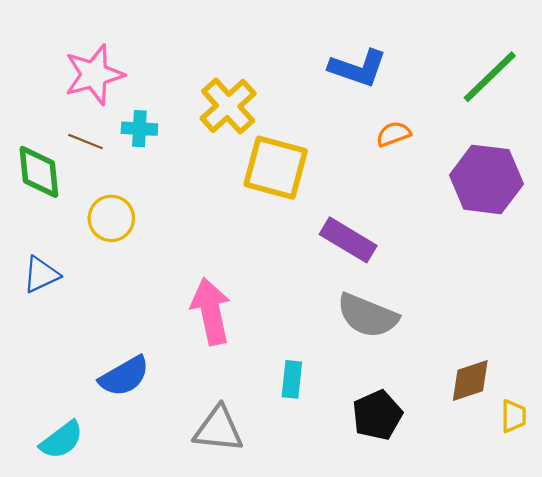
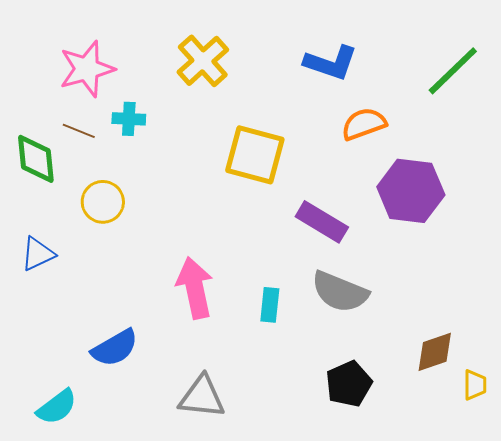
yellow cross: (228, 106) -> (203, 61), moved
orange semicircle: (393, 134) -> (364, 124), size x1.4
purple hexagon: (486, 179) -> (411, 191), moved
cyan rectangle: (292, 379) -> (270, 305), moved

